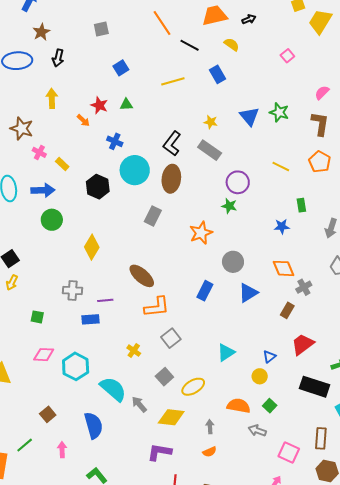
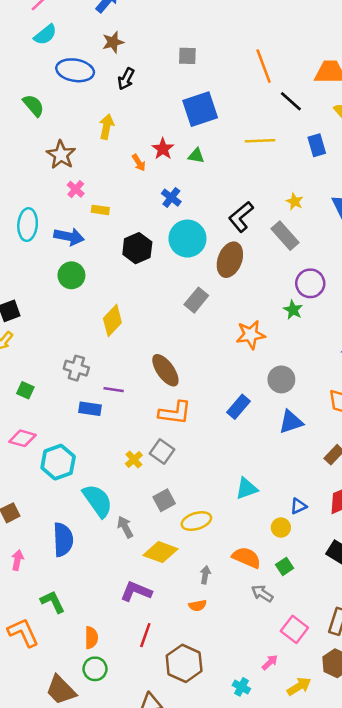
blue square: (121, 68) -> (200, 109), size x1.8
yellow rectangle: (62, 164) -> (100, 210), turned -48
gray square: (171, 338) -> (162, 451), moved, turned -30

